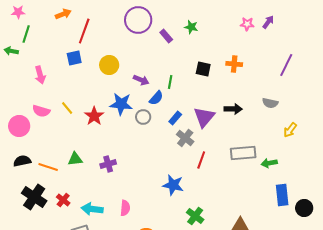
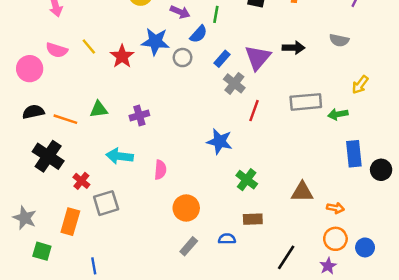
yellow arrow: (290, 130) -> (360, 85), moved
red cross: (63, 200) -> (81, 181), moved
cyan arrow: (92, 209) -> (120, 156), moved

